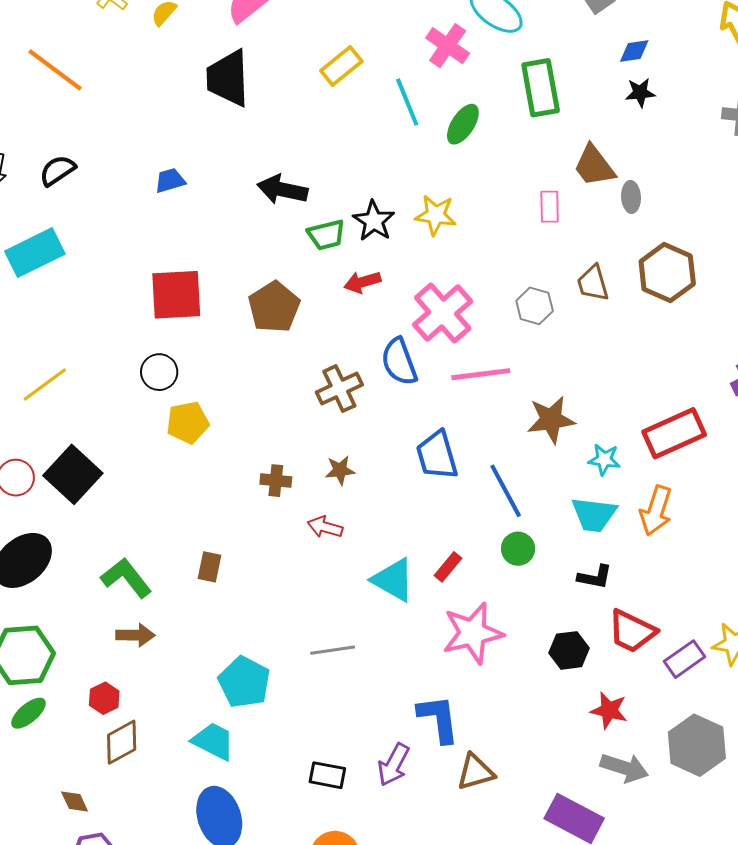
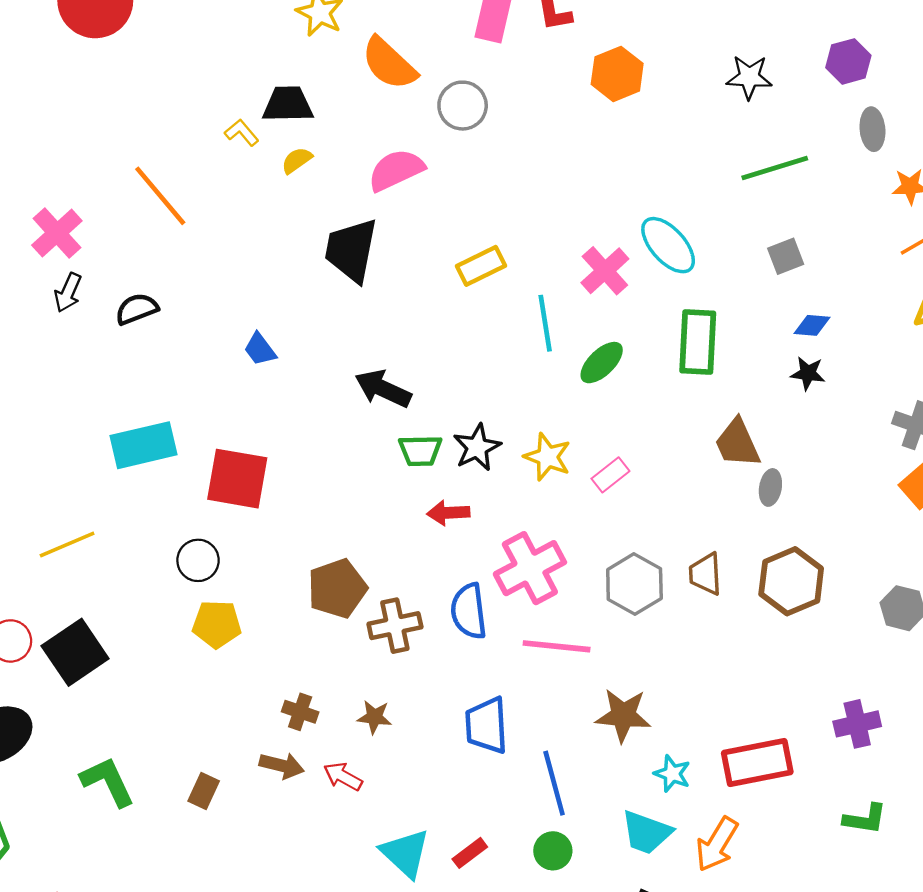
blue trapezoid: (170, 181) -> (260, 349), turned -124
pink rectangle: (550, 207) -> (610, 475), moved, turned 40
cyan rectangle: (35, 253) -> (143, 445), moved
gray hexagon: (535, 306) -> (634, 584), size x1.4
brown pentagon: (274, 307) -> (337, 588), moved
brown arrow: (135, 635) -> (282, 765), moved

